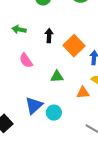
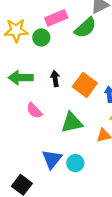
green arrow: (19, 29) -> (21, 78), size x1.5
green triangle: (57, 77) -> (72, 123), size x1.5

